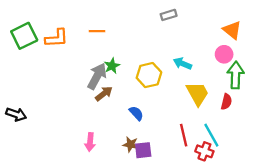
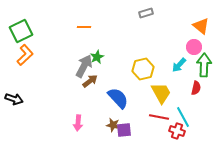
orange L-shape: (57, 38) -> (25, 55), moved, turned -40
cyan arrow: (182, 64) -> (179, 65), moved, turned -70
yellow hexagon: (149, 75) -> (143, 69), moved
yellow trapezoid: (197, 94) -> (161, 93), moved
blue semicircle: (136, 113) -> (118, 98), size x1.6
red line: (184, 135) -> (159, 117), turned -66

